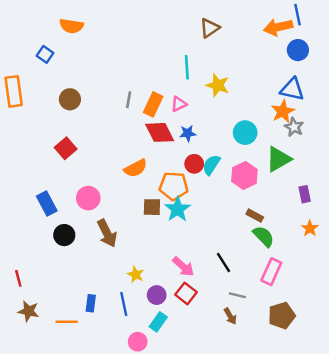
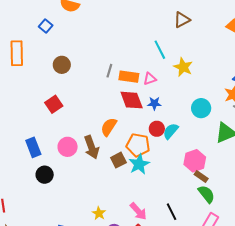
cyan line: (187, 67) -> (160, 50), turned -30
orange rectangle: (153, 104) -> (129, 77), turned 66
orange semicircle: (136, 168) -> (109, 127), turned 144
pink hexagon: (244, 175) -> (195, 161), moved
brown square: (152, 207) -> (118, 160), turned -35
brown arrow: (107, 233) -> (92, 147), moved

